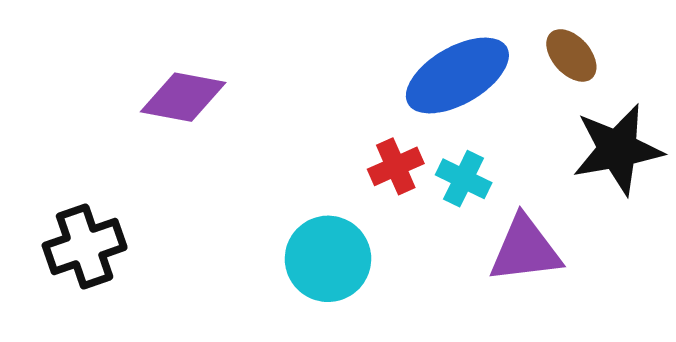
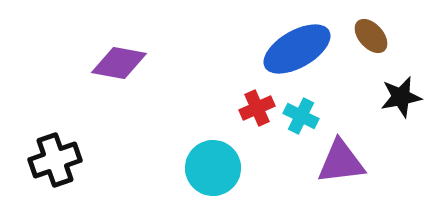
black star: (618, 149) -> (401, 97), size x0.7

